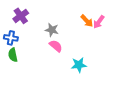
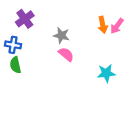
orange arrow: (87, 21) -> (103, 25), turned 32
cyan star: (79, 65) -> (106, 73), moved

